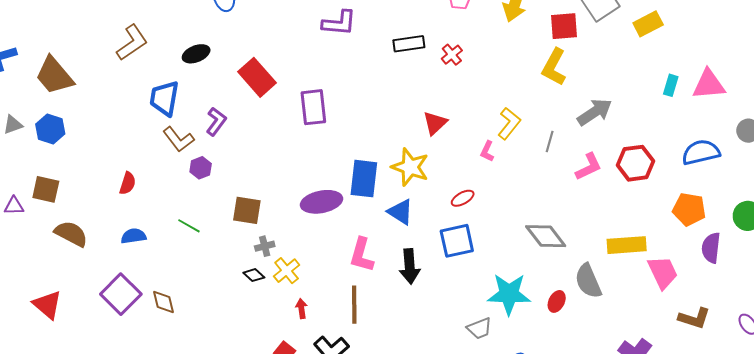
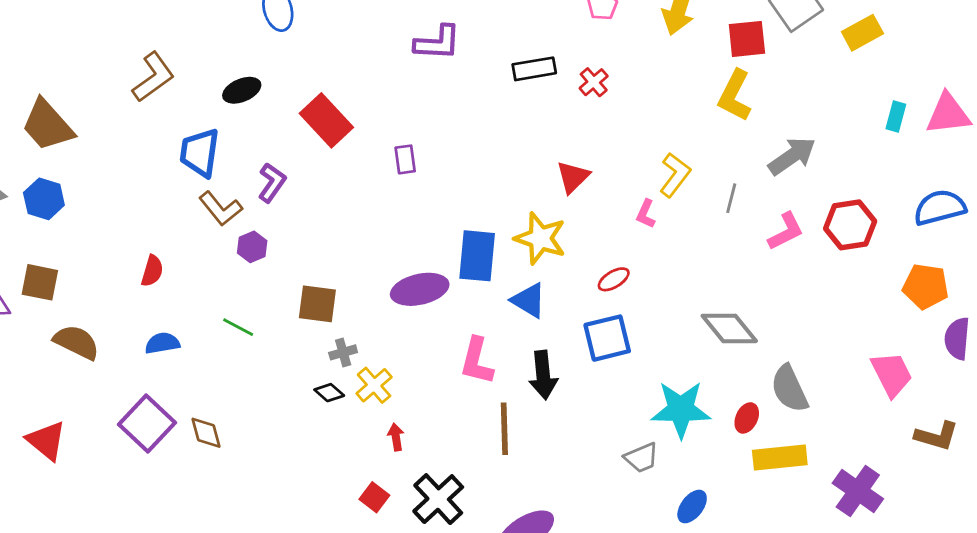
purple rectangle: (313, 107) -> (405, 159), size x0.6
yellow rectangle: (627, 245) -> (780, 457), moved
brown line: (354, 305) -> (504, 429), moved

